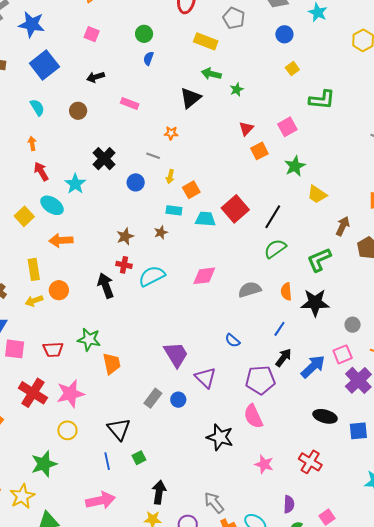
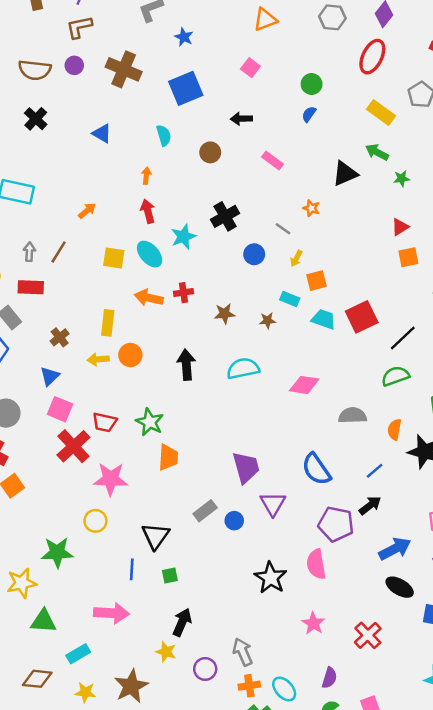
blue star: (32, 24) -> (184, 37), size x0.6
yellow square: (24, 216) -> (114, 258), turned 36
red cross: (124, 265) -> (184, 293), moved, turned -35
blue semicircle: (233, 340) -> (316, 469), size x1.8
blue arrow: (313, 367) -> (395, 549), moved
red cross: (33, 393) -> (73, 446), moved

